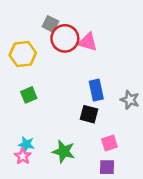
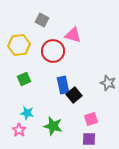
red circle: (65, 38) -> (53, 51), moved
blue rectangle: (96, 90) -> (63, 85), moved
black square: (89, 114) -> (74, 95), turned 35
cyan star: (26, 144) -> (27, 113), moved

